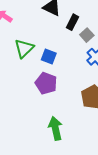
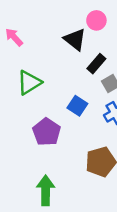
blue square: (49, 57) -> (77, 106), moved

